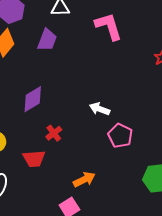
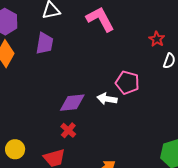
purple diamond: (33, 99) -> (72, 103), moved, turned 36
pink pentagon: (120, 136) -> (127, 83), moved

